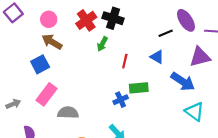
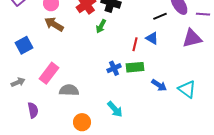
red line: (125, 61) -> (135, 44), moved
blue square: (40, 64) -> (24, 45), moved
blue arrow: (183, 82) -> (159, 85), moved, size x0.7
blue cross: (121, 100) -> (114, 68), moved

